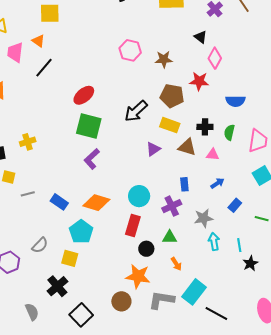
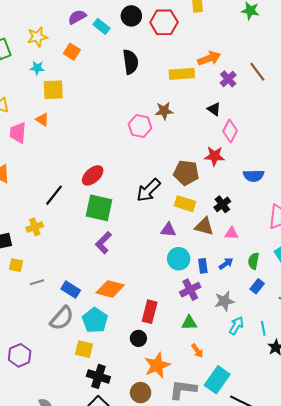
brown star: (164, 59) -> (164, 111), moved
black line: (44, 68) -> (54, 195), moved
black cross: (205, 127) -> (222, 204), turned -35
green semicircle: (229, 132) -> (253, 261), moved
purple triangle: (153, 149) -> (168, 230), turned 42
blue arrow: (217, 183) -> (226, 264), moved
cyan circle: (139, 196) -> (179, 259), moved
cyan arrow: (214, 242) -> (236, 326), turned 42
gray semicircle: (40, 245) -> (62, 318), moved, size x1.4
black circle: (146, 249) -> (138, 338), moved
orange star: (138, 276) -> (157, 365), turned -30
black cross: (57, 286) -> (98, 376), moved, turned -30

